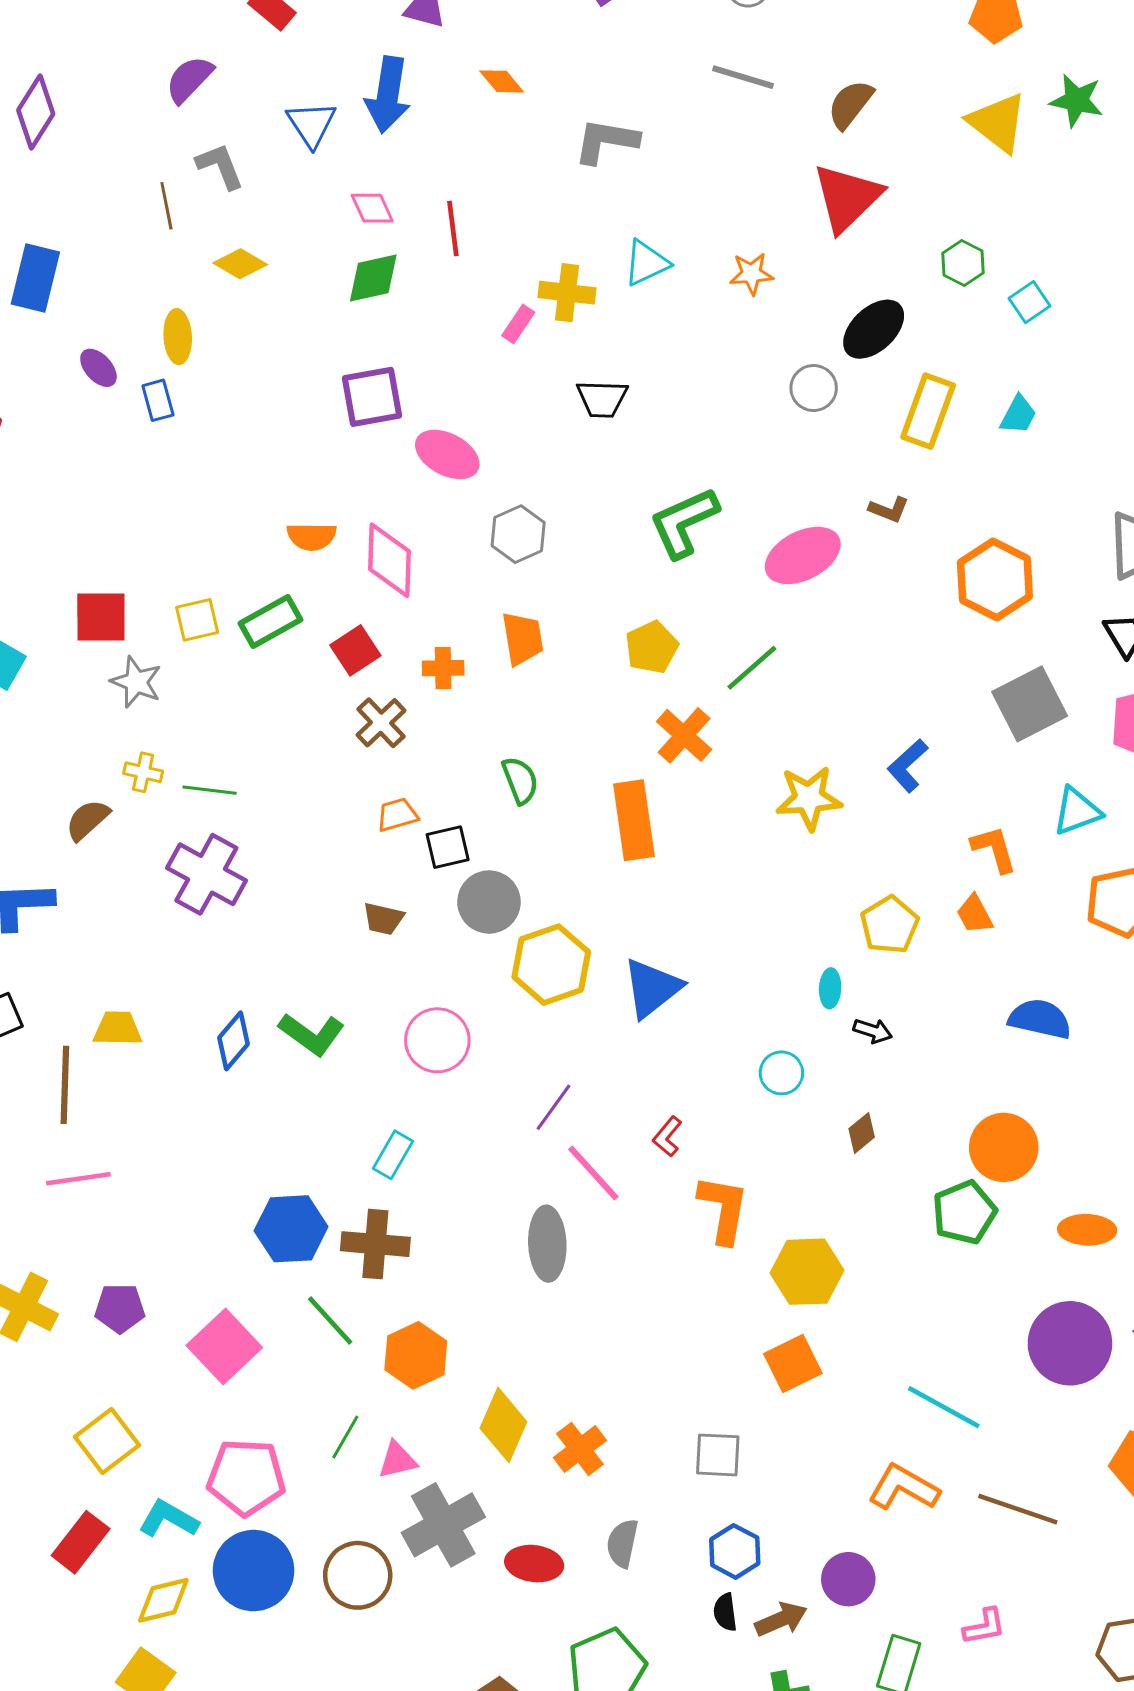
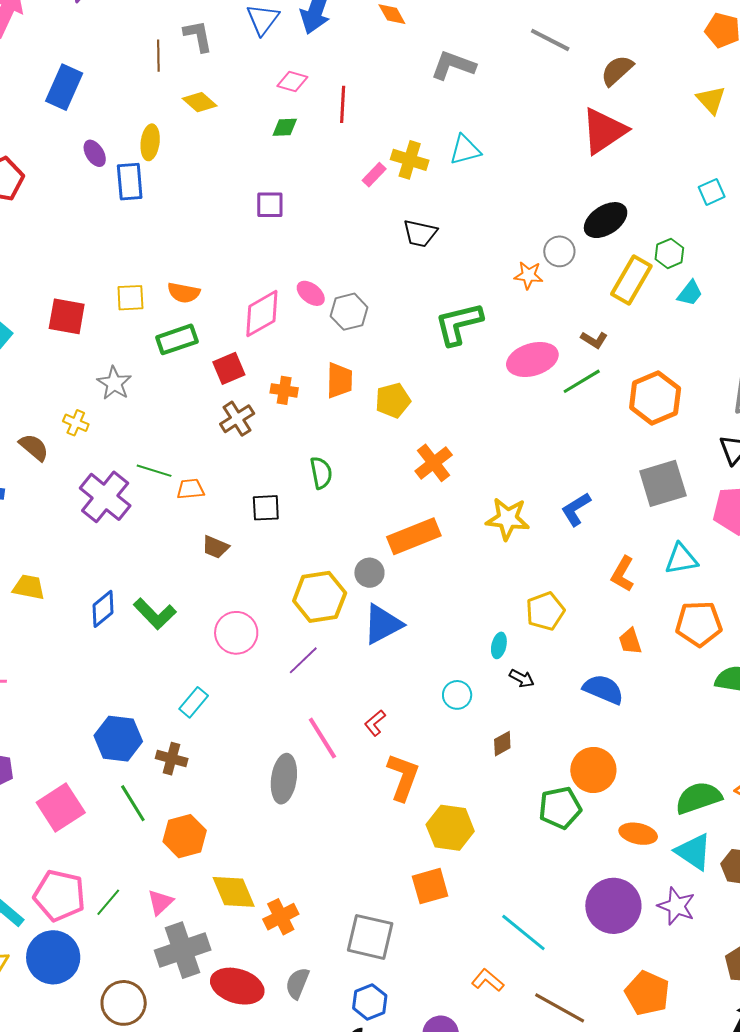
yellow triangle: (998, 123) -> (711, 100), size x0.7
pink diamond: (372, 208) -> (292, 82), turned -60
green hexagon: (963, 263) -> (669, 253), moved
orange star: (751, 274) -> (528, 275), moved
green diamond: (373, 278) -> (285, 127), size x0.7
cyan square: (1030, 302) -> (712, 192), moved
purple square: (372, 397) -> (270, 205), size x0.7
blue rectangle: (158, 400) -> (130, 182), size x1.4
pink ellipse: (447, 454) -> (311, 293), moved, size x0.7
orange semicircle: (311, 536) -> (184, 293), moved
pink diamond: (389, 560) -> (262, 314), turned 48
yellow square: (197, 620) -> (130, 298), moved
yellow pentagon: (652, 647) -> (393, 400), moved
green line: (752, 668) -> (582, 381), moved
gray star: (136, 682) -> (114, 383), moved
green line: (210, 790) -> (154, 471), moved
orange trapezoid: (397, 815) -> (190, 489), moved
brown semicircle: (88, 820) -> (34, 447), turned 72
orange rectangle: (634, 820) -> (414, 536), moved, turned 66
orange L-shape: (994, 849) -> (623, 574), turned -144
gray circle: (489, 902) -> (369, 573), moved, size x0.7
orange trapezoid: (975, 914) -> (630, 641), moved
blue semicircle: (1040, 1019) -> (603, 689), moved
purple line: (554, 1107) -> (303, 660), moved
brown cross: (375, 1244) -> (172, 759), size x0.7
yellow diamond: (503, 1425) -> (234, 892), turned -57
green line: (345, 1437) -> (108, 902), moved
gray square: (718, 1455) -> (370, 937), size x1.4
pink triangle: (397, 1460) -> (160, 902), turned -40
orange L-shape: (904, 1488) -> (488, 980), size x0.7
red ellipse: (534, 1564) -> (237, 986), size x1.4
brown circle: (358, 1575) -> (124, 1003), moved

